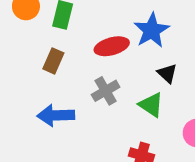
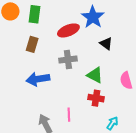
gray cross: (106, 91) -> (68, 60), turned 30
green triangle: (151, 105) -> (95, 75), moved

